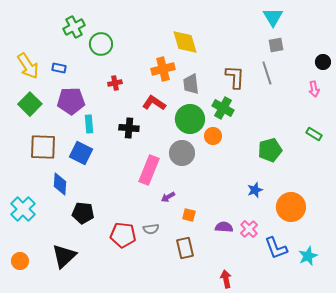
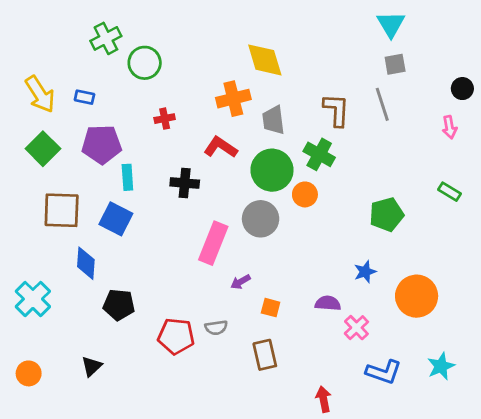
purple semicircle: (224, 227) -> (328, 303), moved
blue L-shape: (276, 248) -> (384, 372), moved, turned -50
black triangle: (64, 256) -> (92, 366), size x0.6

